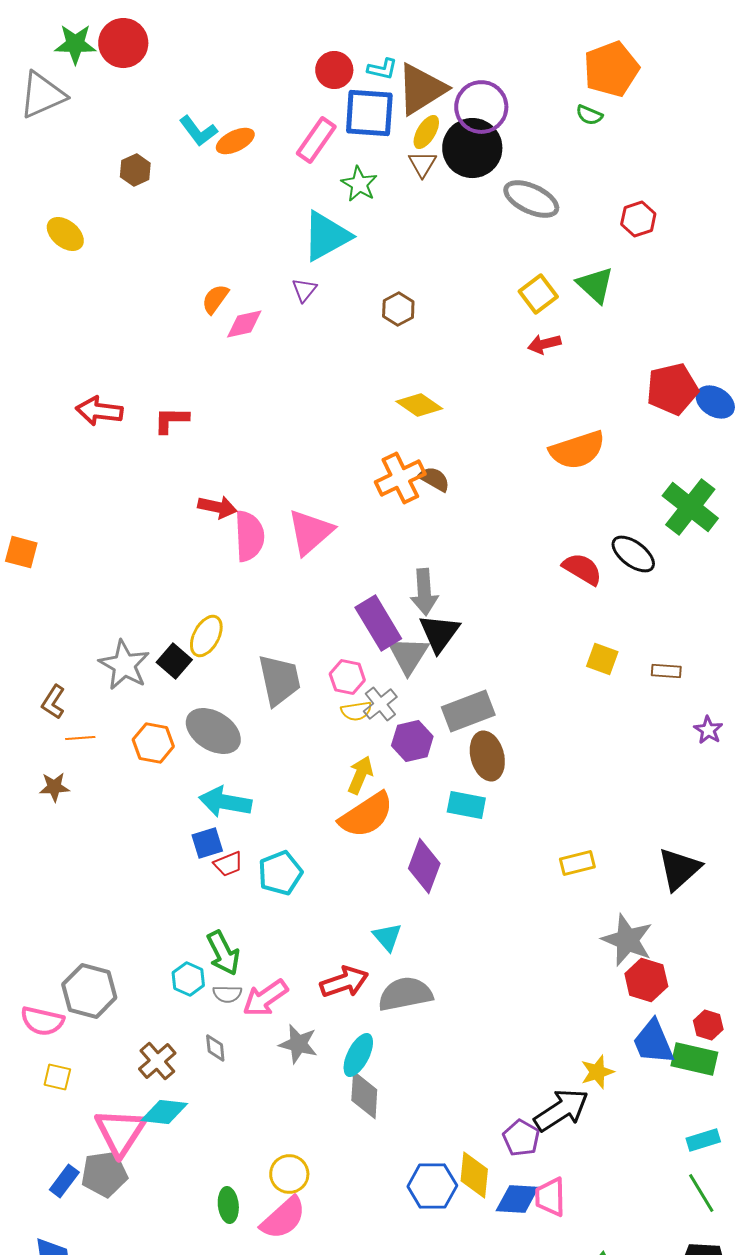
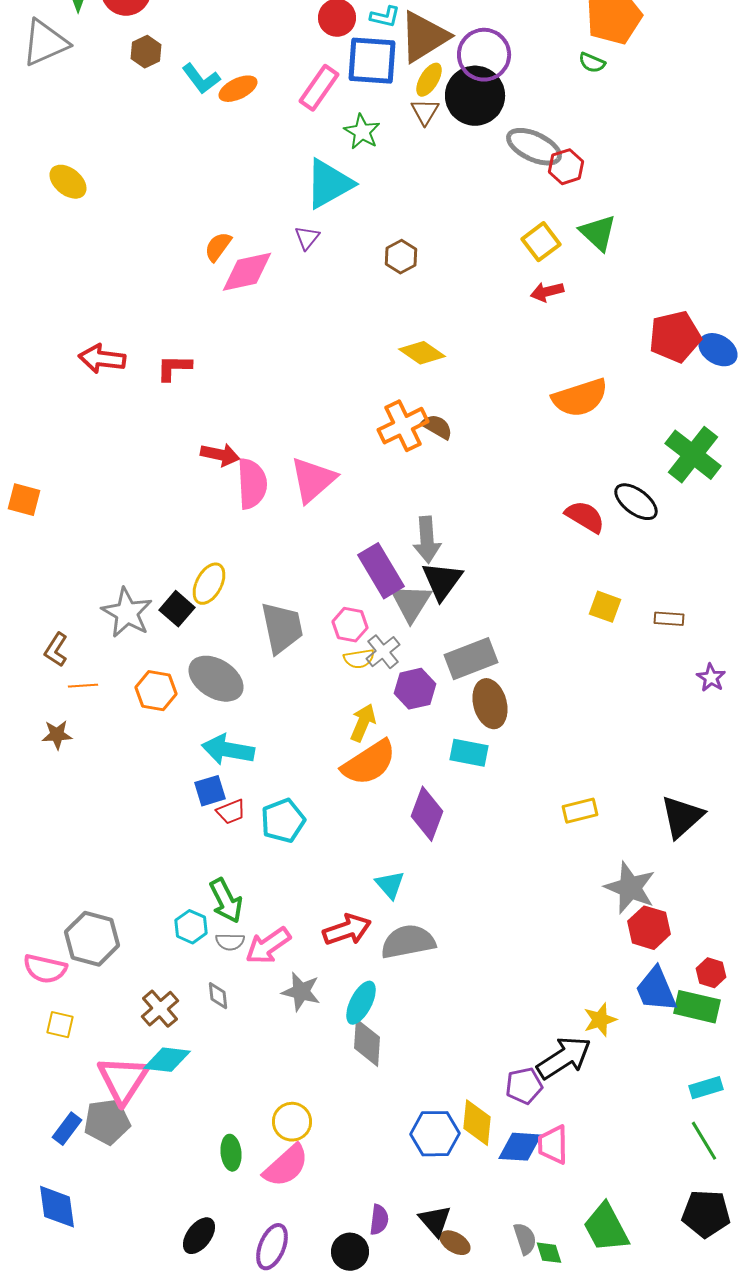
brown hexagon: (135, 170) -> (146, 52), moved
red hexagon: (638, 219) -> (566, 167), moved
pink diamond: (244, 324) -> (247, 272), size x1.4
purple pentagon: (521, 1138) -> (524, 1086), turned 30

